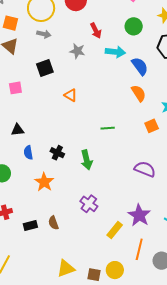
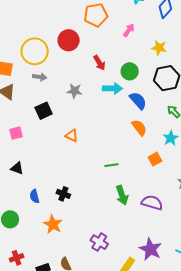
green circle: (134, 26) -> (130, 71), moved
red arrow: (96, 30) -> (99, 63), moved
black triangle: (18, 130) -> (17, 168), moved, turned 32
green arrow: (87, 160) -> (122, 195), moved

